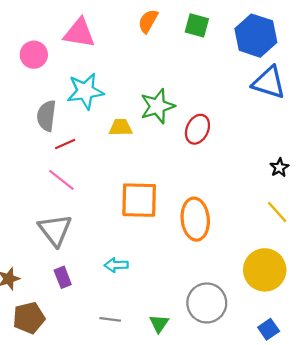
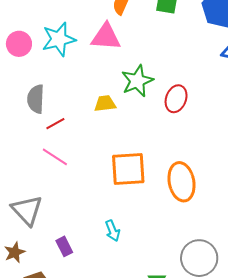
pink triangle: (79, 33) -> (106, 37), moved
cyan star: (85, 91) -> (59, 39), moved
gray triangle: (55, 230) -> (27, 210), moved
cyan arrow: (116, 265) -> (113, 231), turned -105

